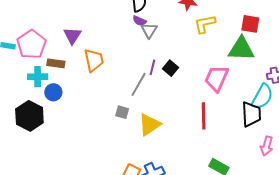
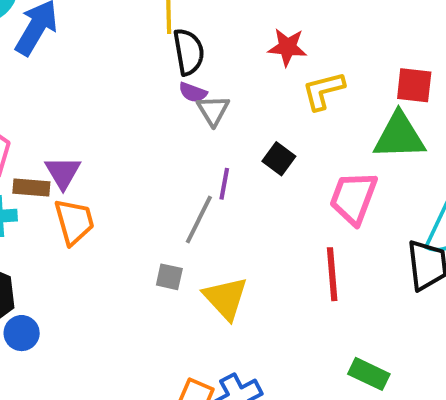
purple triangle: (72, 36) -> (63, 172), moved
orange trapezoid: (94, 60) -> (74, 222), moved
black square: (171, 68) -> (279, 159), moved
blue circle: (53, 92) -> (22, 333), moved
yellow triangle: (150, 125) -> (226, 298), turned -35

